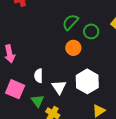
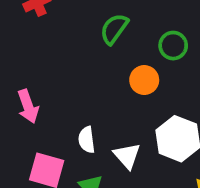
green semicircle: (70, 22) -> (114, 29), moved

